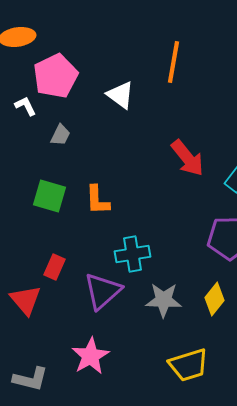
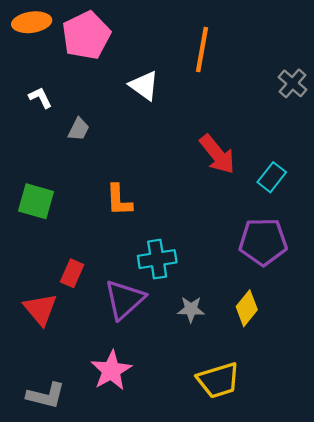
pink pentagon: (56, 76) -> (86, 35), moved
green square: (50, 196) -> (36, 201), moved
gray star: (164, 300) -> (191, 309), size x0.7

